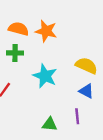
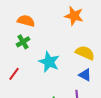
orange star: (46, 31) -> (74, 16), moved
green cross: (15, 53) -> (23, 42), turned -32

